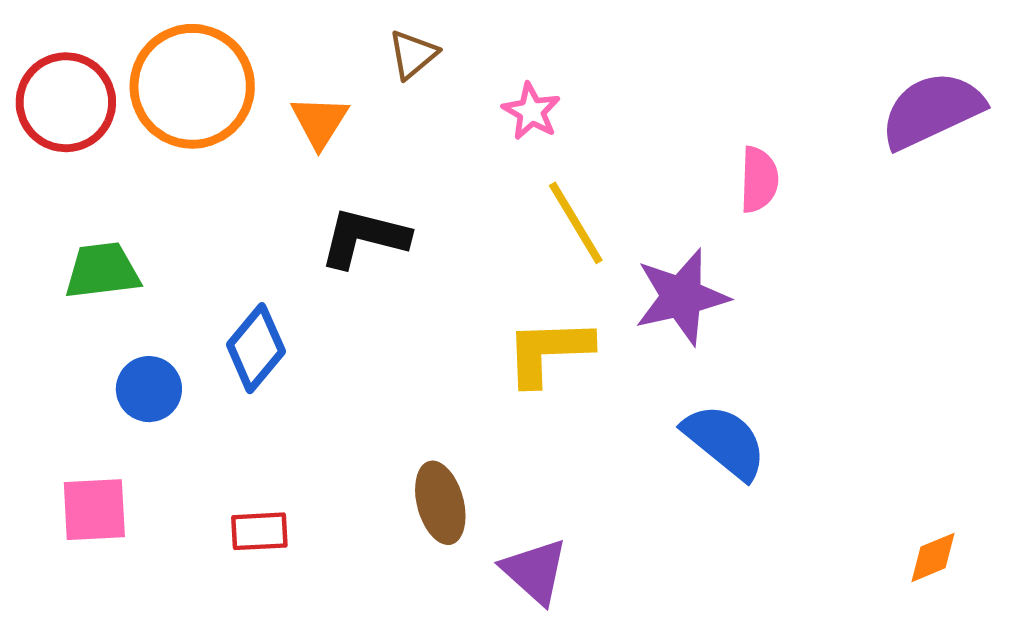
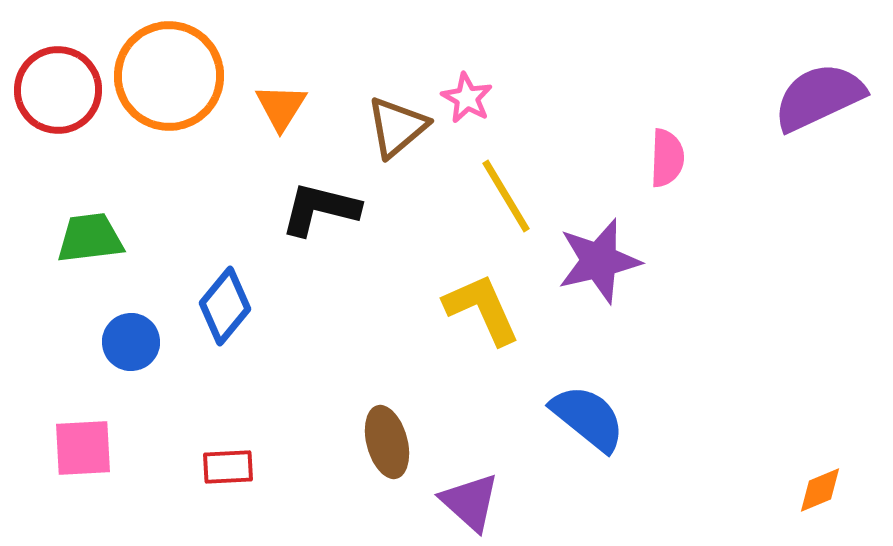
brown triangle: (413, 54) -> (397, 127), moved, size x1.4
yellow L-shape: (548, 351) -> (482, 309), turned 68
blue semicircle: (725, 441) -> (588, 418), moved

